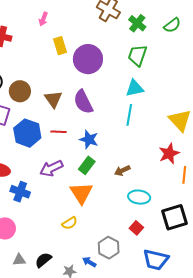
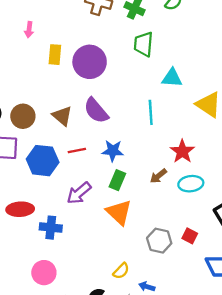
yellow rectangle: (60, 46) -> (55, 55), turned 36
cyan triangle: (135, 88) -> (172, 78), moved, turned 30
red star: (169, 153) -> (182, 151), moved
cyan ellipse: (139, 197) -> (191, 184), moved
yellow semicircle: (70, 223) -> (121, 271), moved
gray hexagon: (109, 248) -> (159, 241), moved

